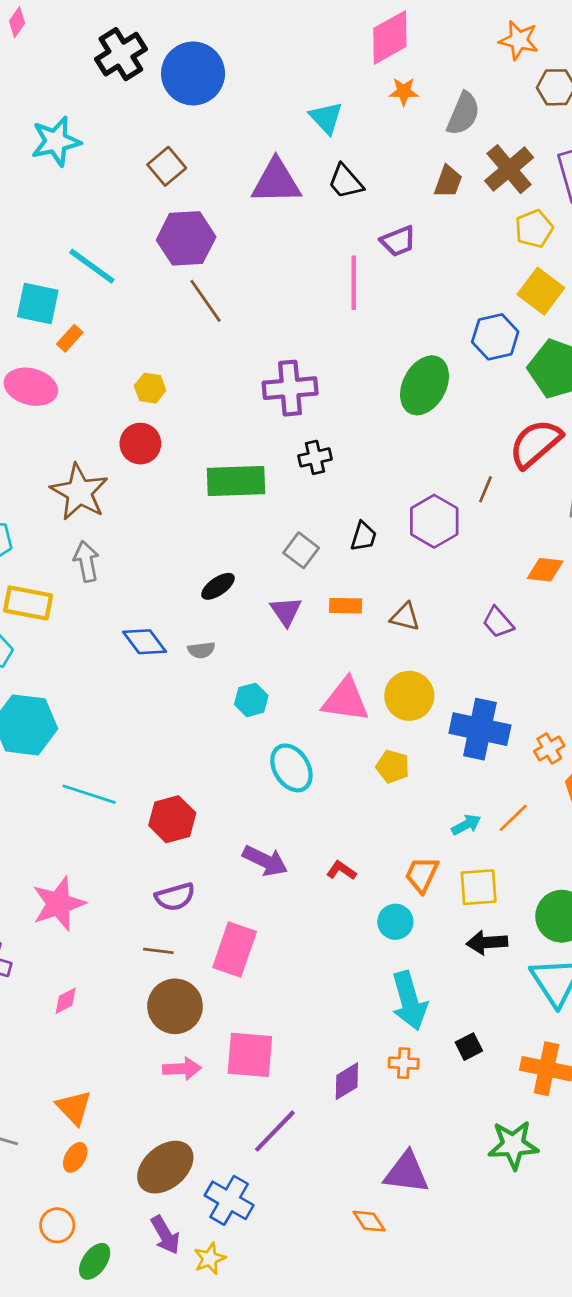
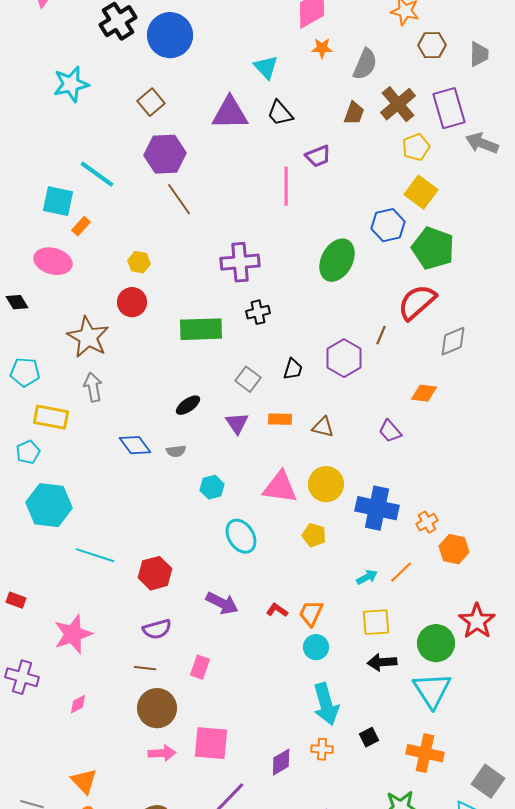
orange trapezoid: (422, 875) -> (311, 613), moved
pink rectangle: (235, 949) -> (200, 667), size x0.6

